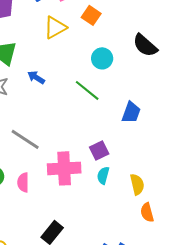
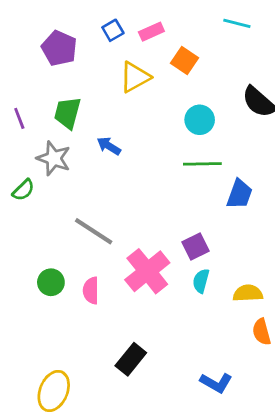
green line: (87, 90) -> (202, 164), moved, turned -40
pink cross: (64, 168) -> (147, 271), turned -36
yellow semicircle: (137, 184) -> (248, 293), turned -80

